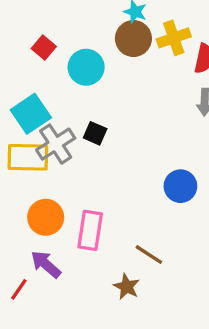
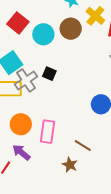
yellow cross: (174, 38) -> (95, 16), turned -30
brown circle: (133, 39) -> (71, 29), moved
red square: (44, 48) -> (18, 23), size x1.5

